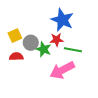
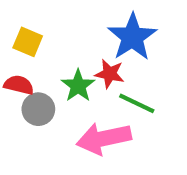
yellow square: (15, 36) -> (28, 42), turned 32
gray circle: (31, 43) -> (38, 109), moved

